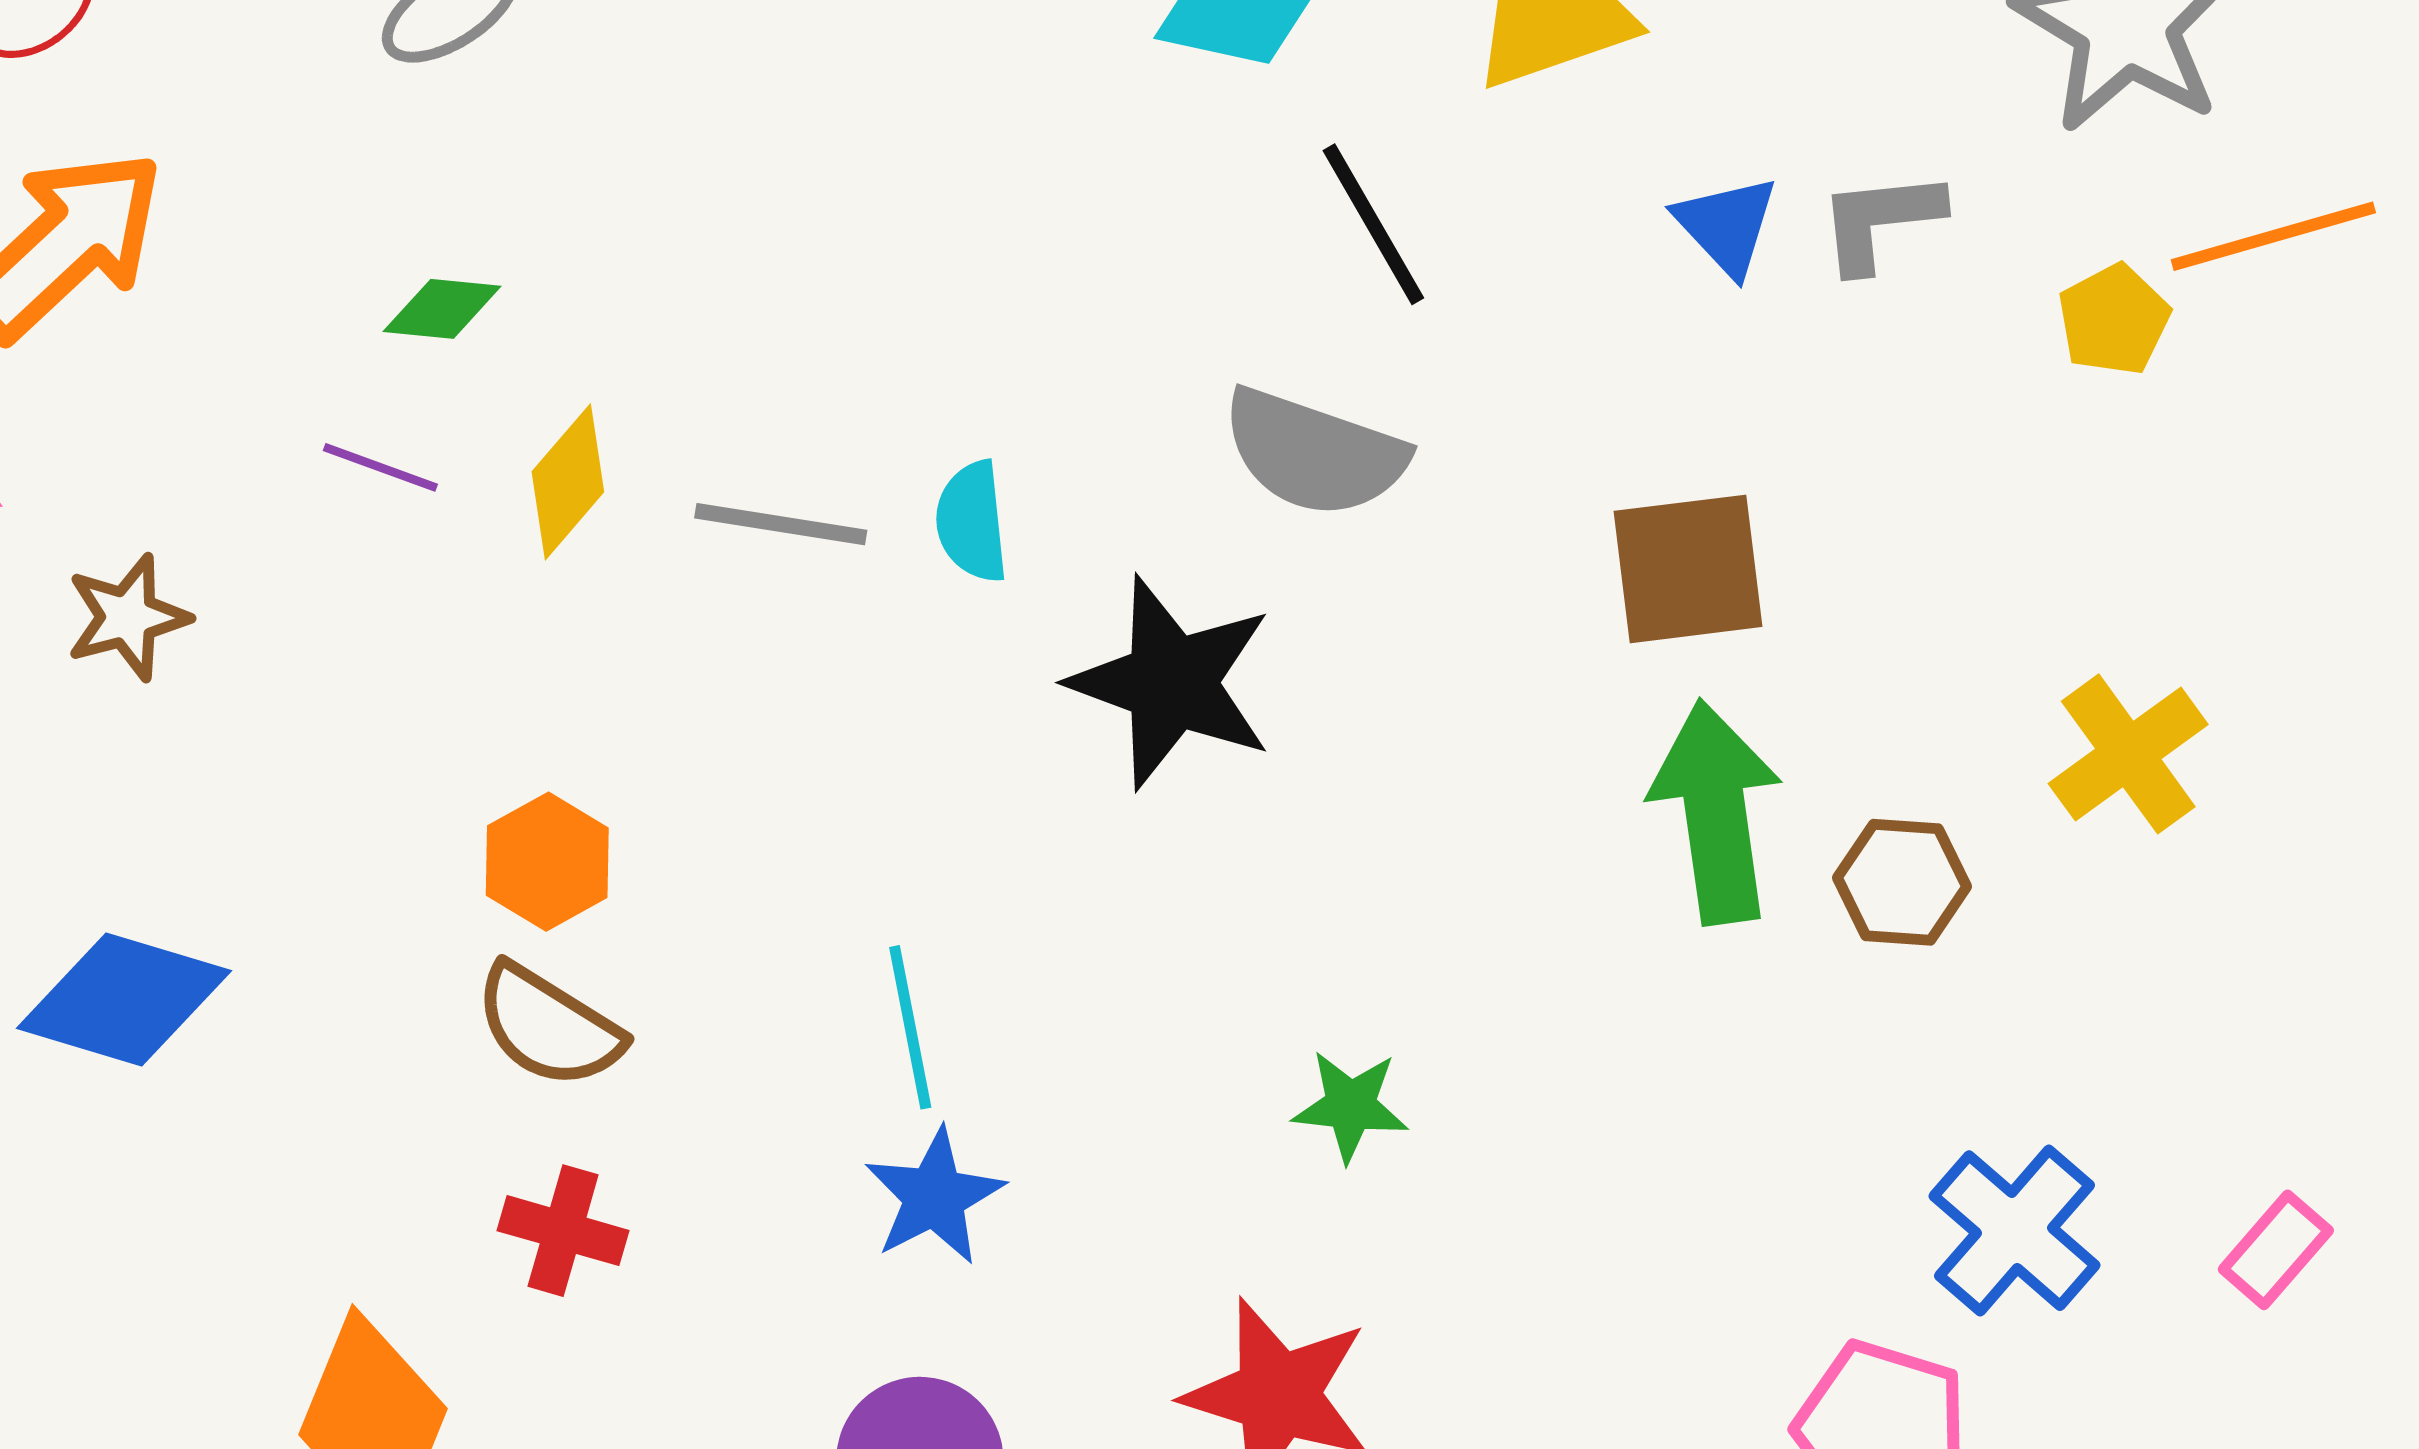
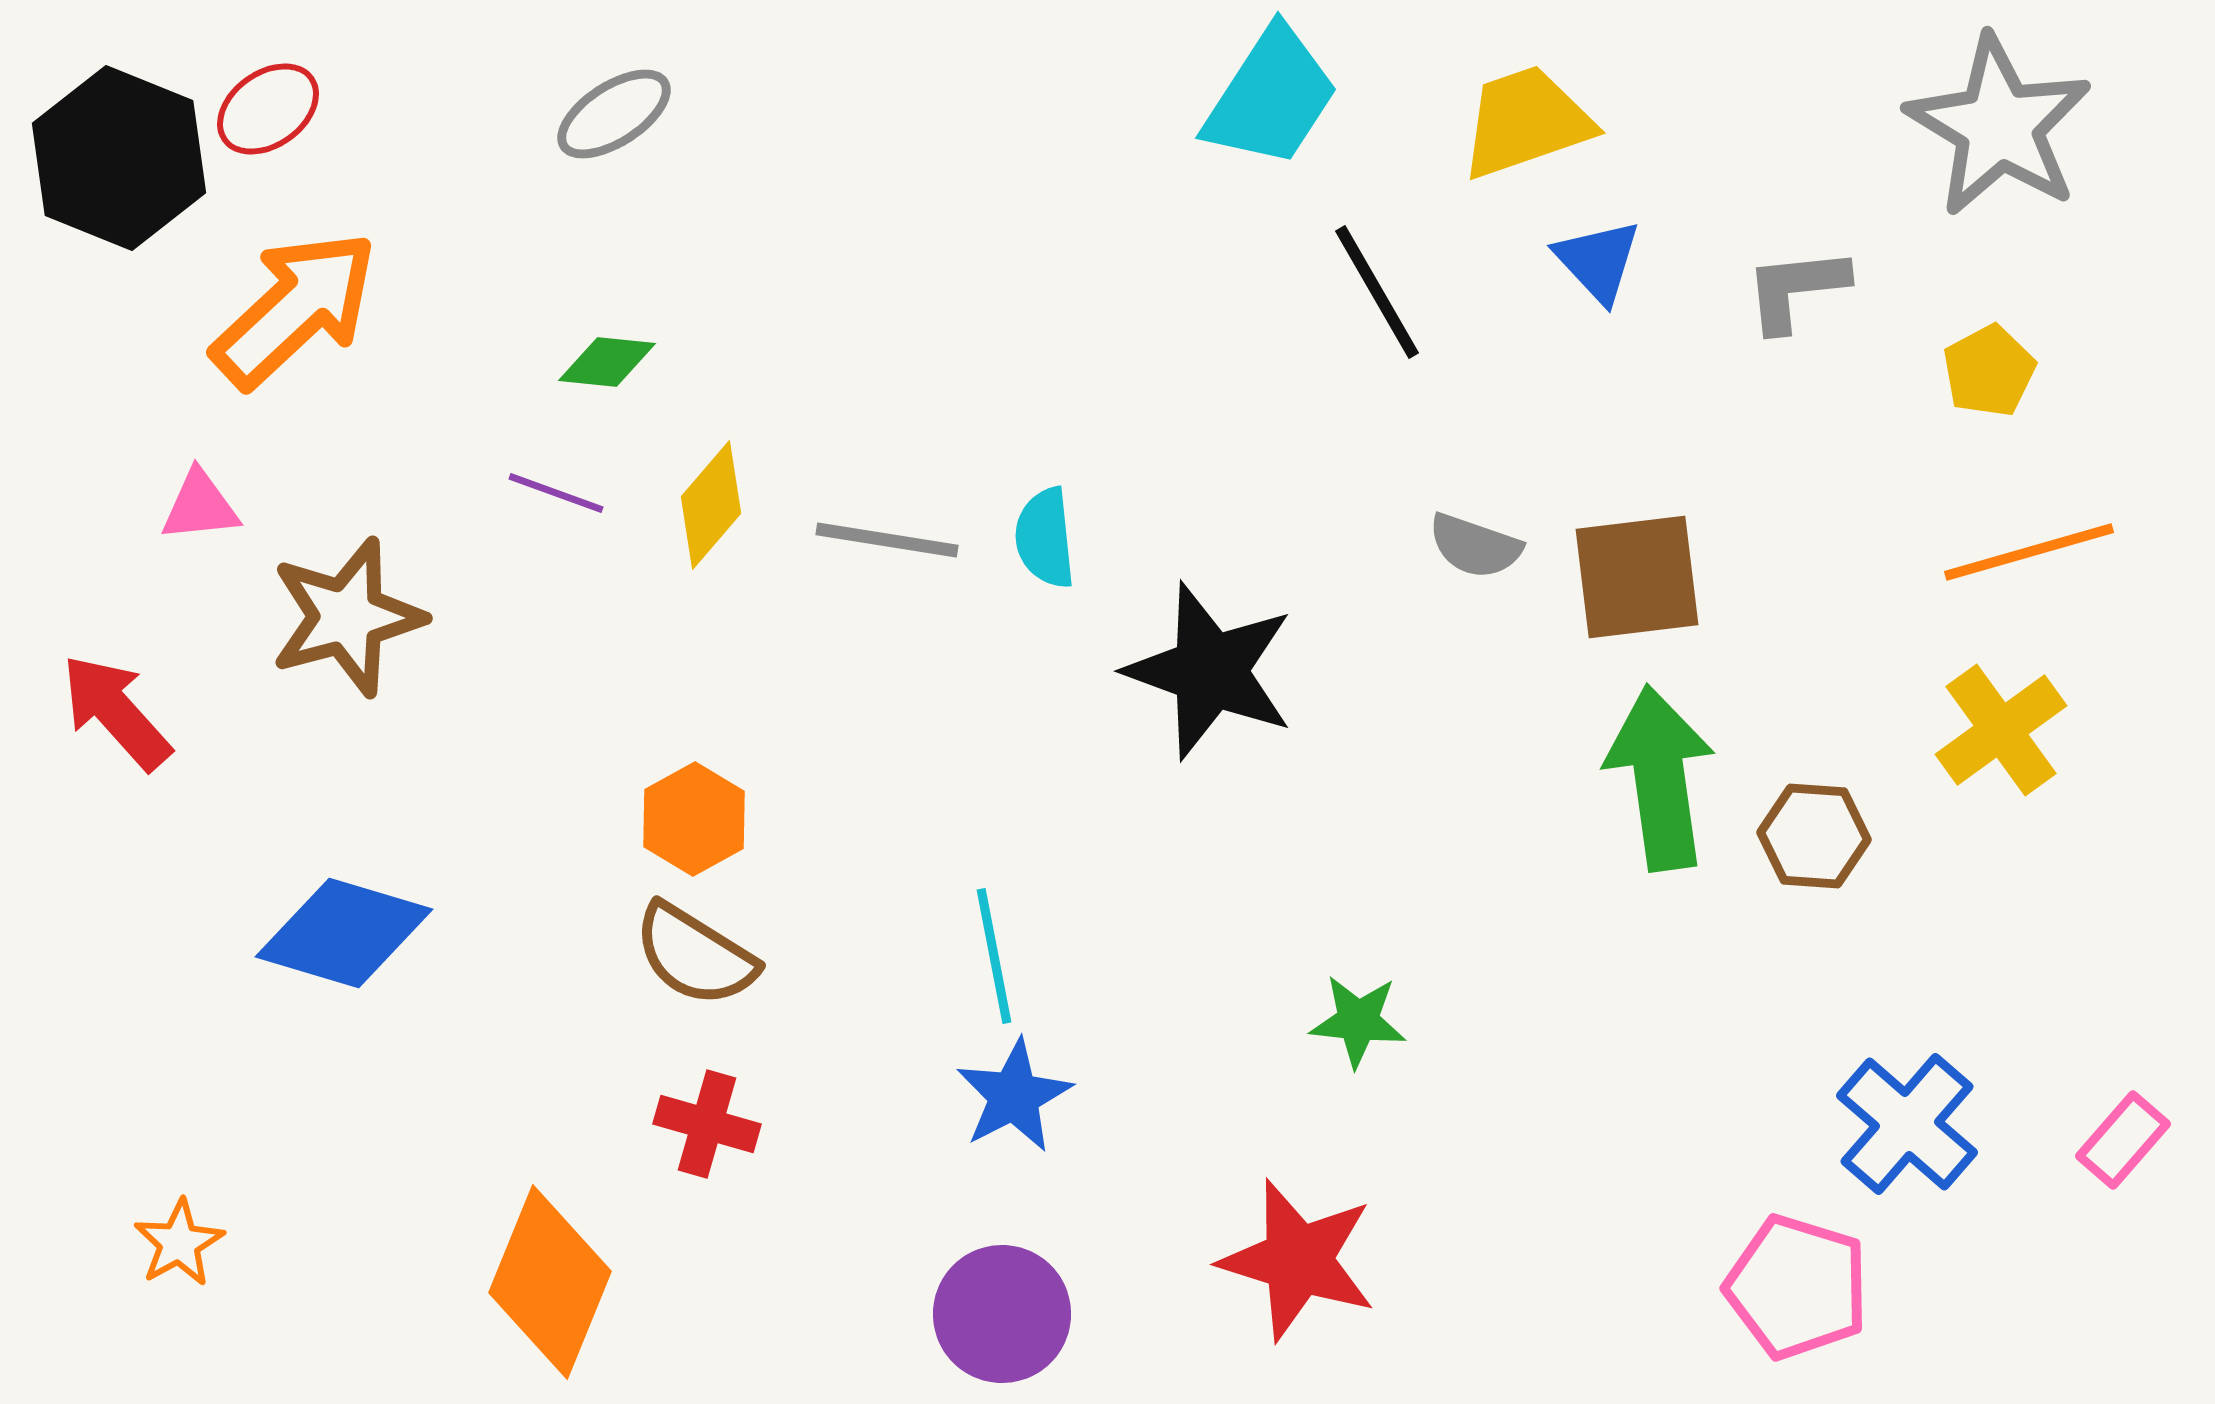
blue triangle: (1727, 225) -> (1598, 261), moved
orange line: (2273, 236) -> (2029, 552), moved
gray semicircle: (1314, 453) -> (1475, 546), moved, size x0.6
brown star: (128, 617) -> (347, 617), size x1.5

